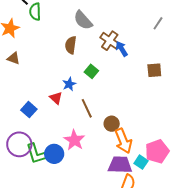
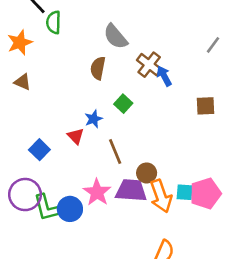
pink pentagon: (157, 151) -> (205, 193), moved
cyan square: (141, 162) -> (185, 192), moved, turned -32
purple trapezoid: (120, 165) -> (131, 190), moved

